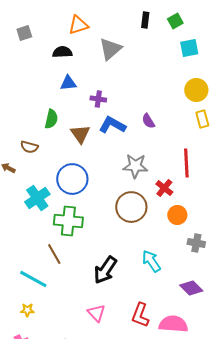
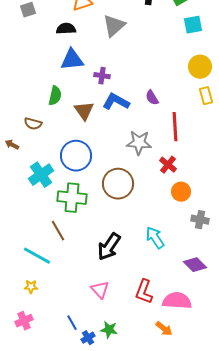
blue triangle: (68, 83) -> (72, 60), size x1.4
red line: (186, 163) -> (175, 127), moved
brown circle: (131, 207) -> (118, 184), moved

